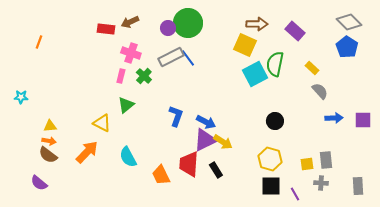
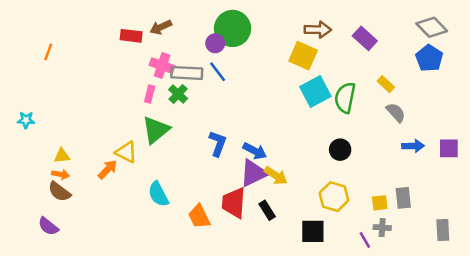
purple circle: (168, 28) -> (215, 43), moved
gray rectangle: (171, 57) -> (187, 73), moved, turned 30
blue line: (188, 58) -> (218, 72), moved
green semicircle: (275, 64) -> (345, 98), moved
green triangle: (126, 105) -> (156, 130), size x1.4
orange arrow: (87, 152) -> (108, 169), moved, size x0.7
gray cross: (321, 183) -> (382, 228), moved
black square: (271, 186) -> (313, 231), moved

